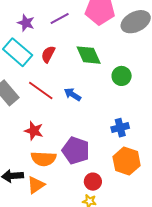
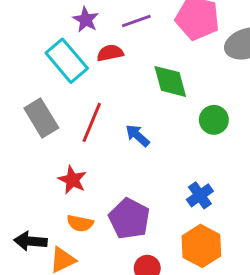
red semicircle: (48, 54) -> (110, 53), moved, turned 42
red line: (41, 91) -> (92, 122), turned 68
blue cross: (120, 128) -> (200, 195), turned -30
orange semicircle: (44, 159) -> (80, 223), size x0.7

